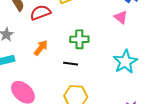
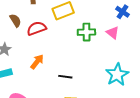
green cross: (79, 39) -> (86, 32), moved

